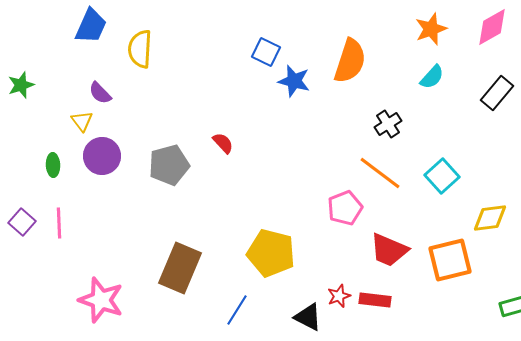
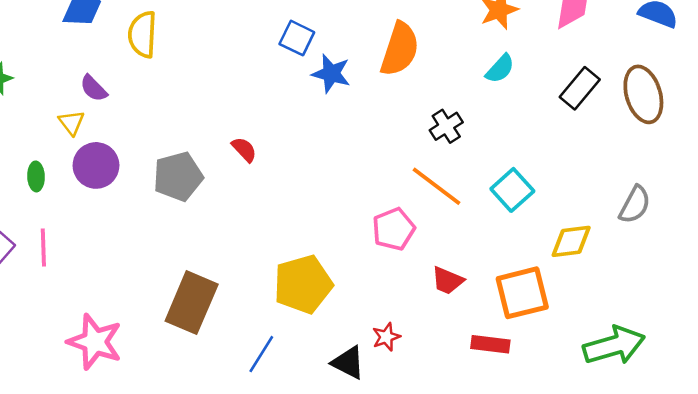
red trapezoid: (389, 250) -> (447, 281), size x0.7
yellow pentagon: (271, 253) -> (303, 284), turned -30
red rectangle: (375, 300) -> (490, 344), moved

